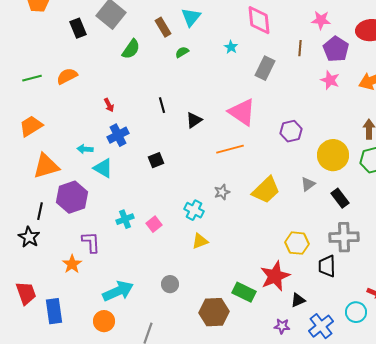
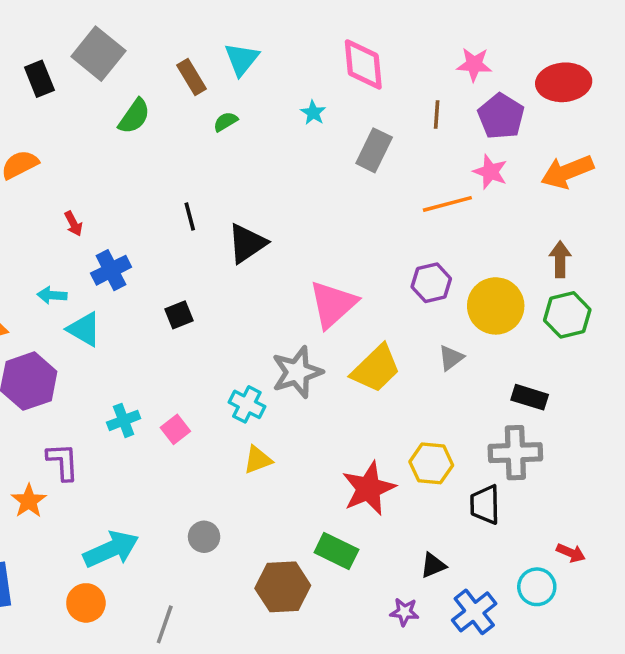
red arrow: (109, 105) -> (73, 224), moved
pink triangle: (242, 112) -> (333, 304), moved, turned 44
black triangle: (194, 120) -> (247, 243), size x1.4
purple hexagon: (291, 131) -> (431, 283), moved
orange line: (230, 149) -> (447, 204), moved
gray star: (222, 192) -> (297, 372), size x1.8
black rectangle: (340, 198) -> (530, 397), moved, turned -36
red star: (275, 276) -> (369, 488), moved

